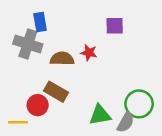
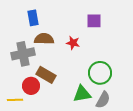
gray cross: (28, 44) -> (23, 54), moved, turned -30
brown semicircle: (62, 59) -> (44, 39), moved
green circle: (139, 104) -> (100, 73), moved

